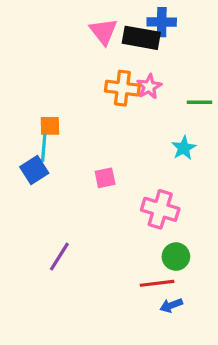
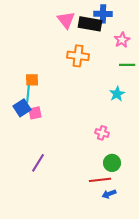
pink star: (149, 87) -> (122, 40), moved
pink square: (105, 178) -> (35, 113), moved
pink cross: (160, 209) -> (102, 133), size x0.6

